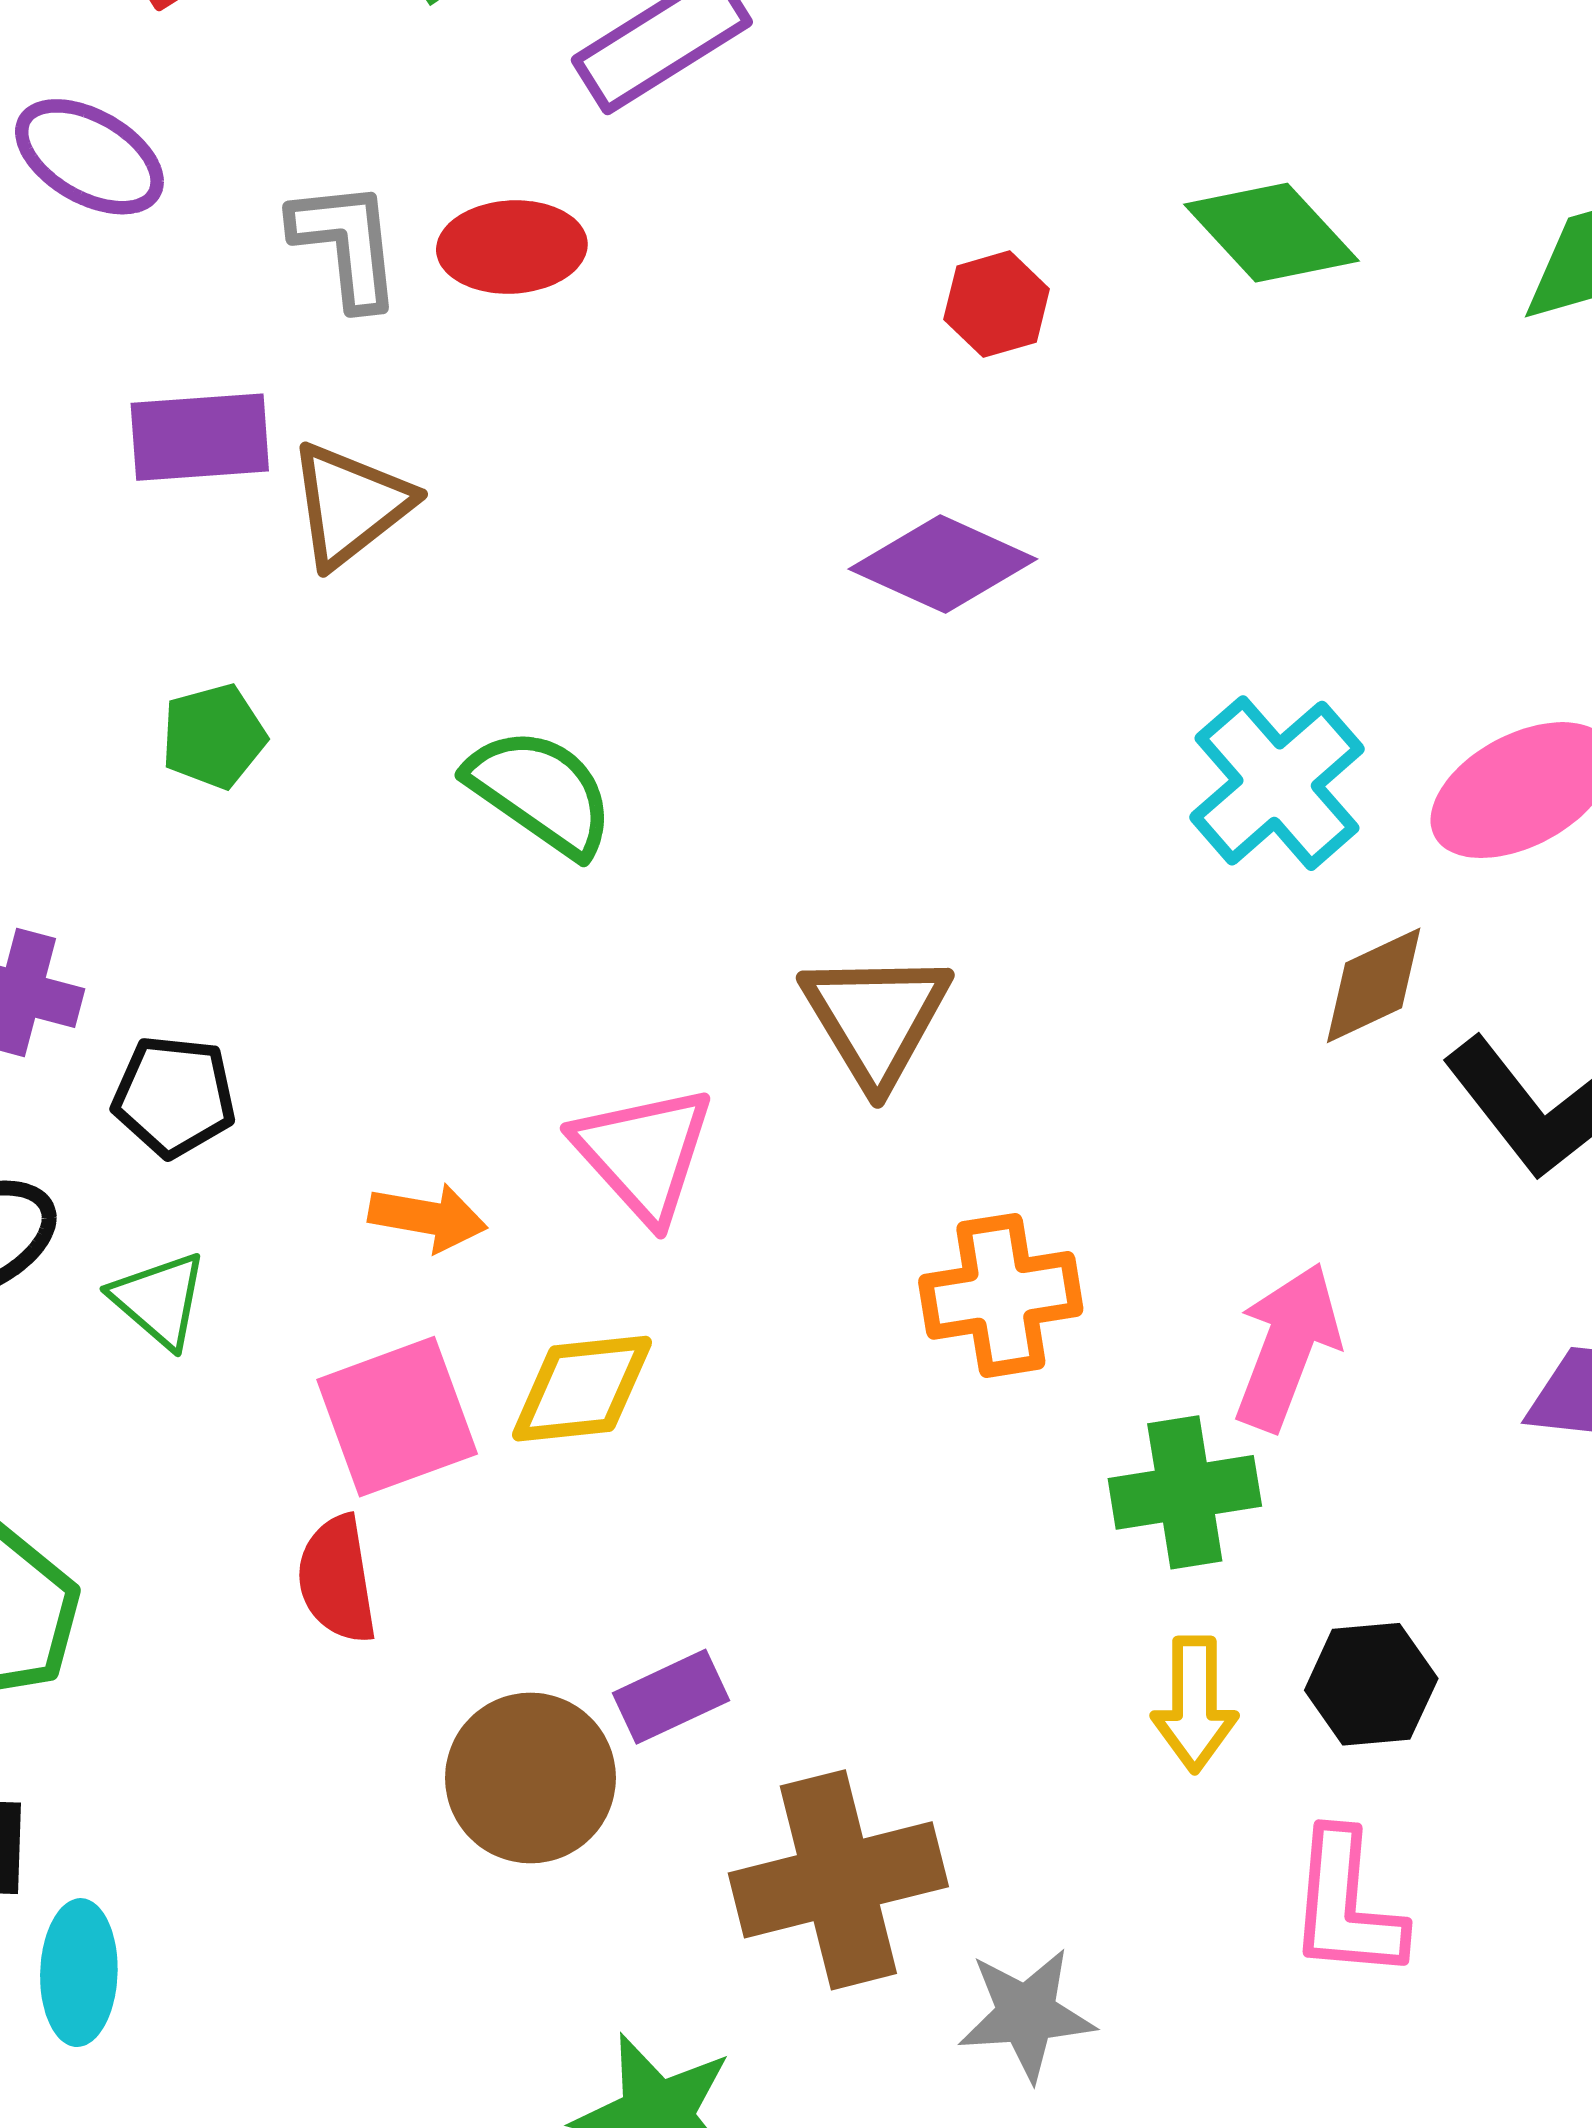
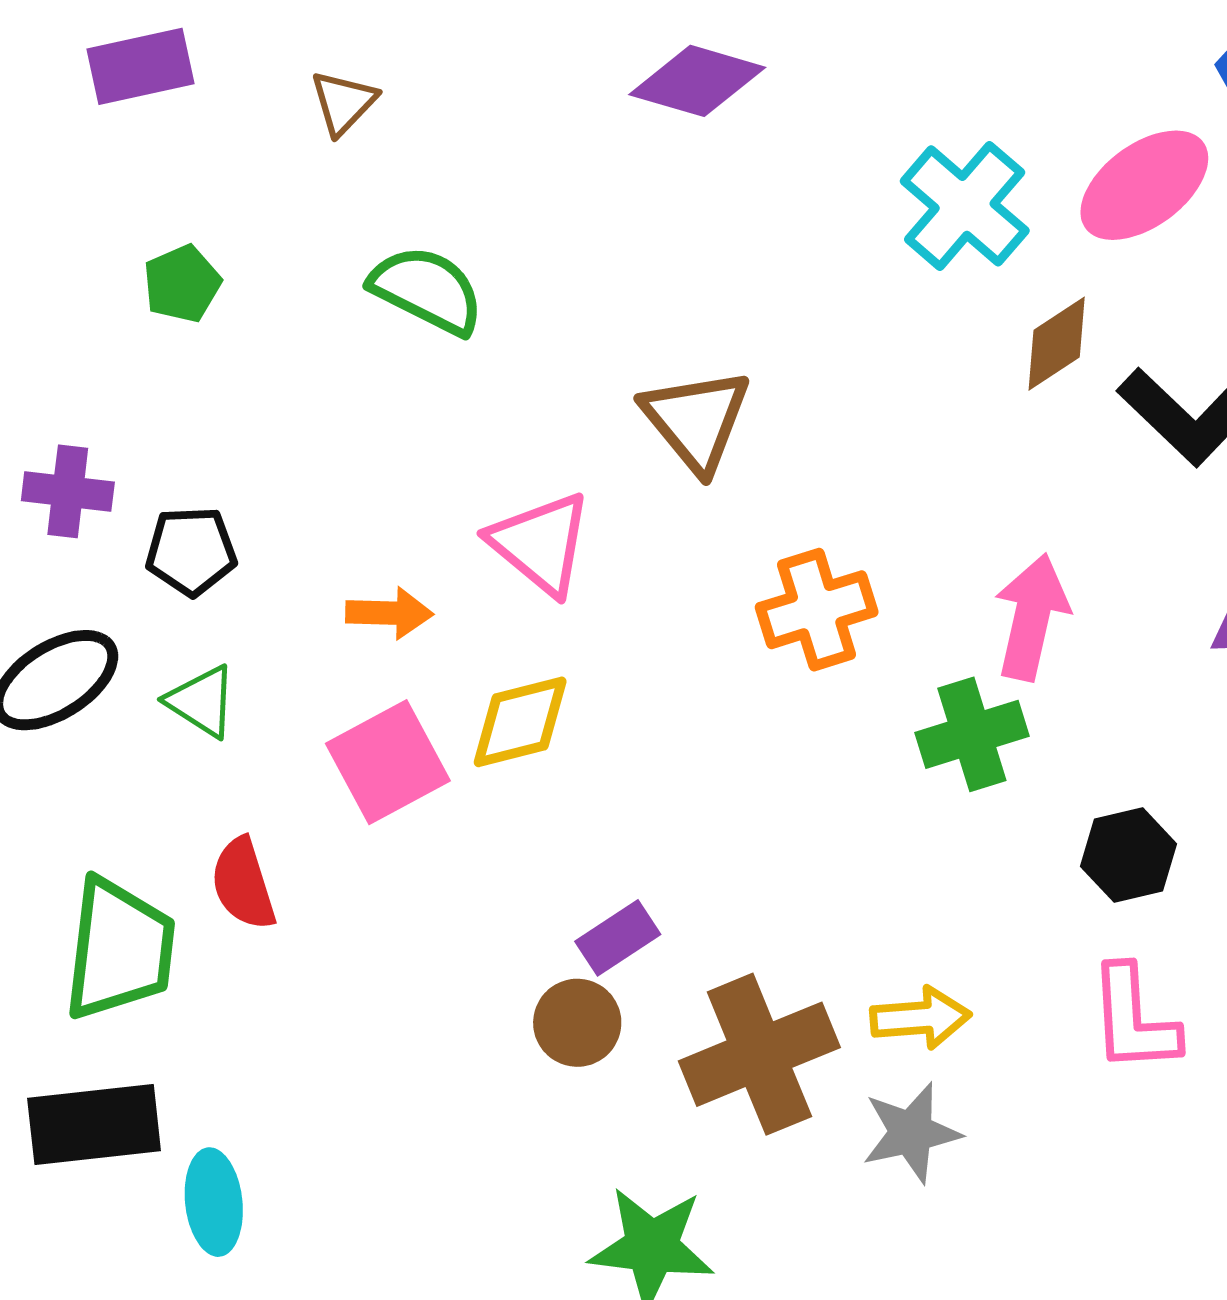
brown triangle: (350, 505) -> (343, 102), moved, size x0.7
red semicircle: (337, 1579) -> (243, 884), moved
yellow arrow: (1195, 1704) -> (921, 1018), moved, turned -86
brown circle: (530, 1778) -> (577, 1023), moved, size x0.7

